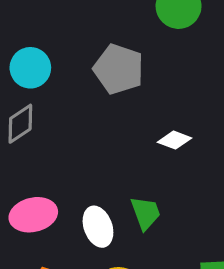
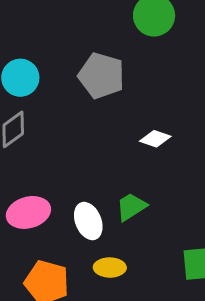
green trapezoid: (145, 213) -> (131, 207), turned -100

